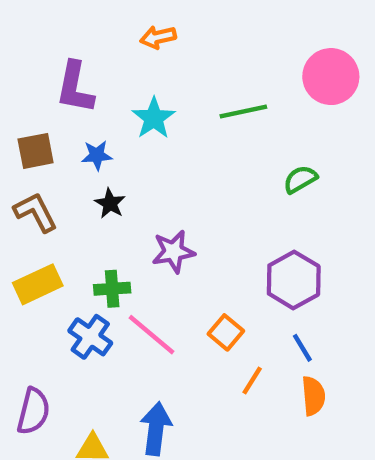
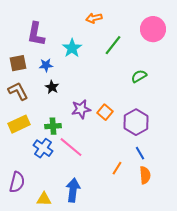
orange arrow: (158, 37) -> (94, 18), moved
green line: (243, 112) -> (113, 45), turned -40
orange square: (226, 332) -> (105, 112), moved

